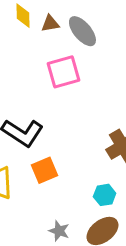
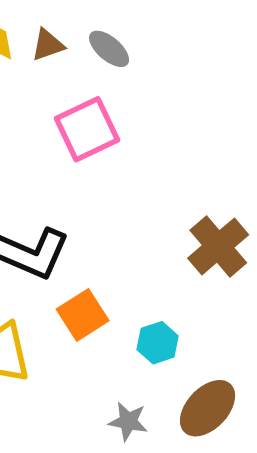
gray ellipse: (82, 31) -> (109, 49), size x0.7
cyan hexagon: (105, 195) -> (158, 343), moved

